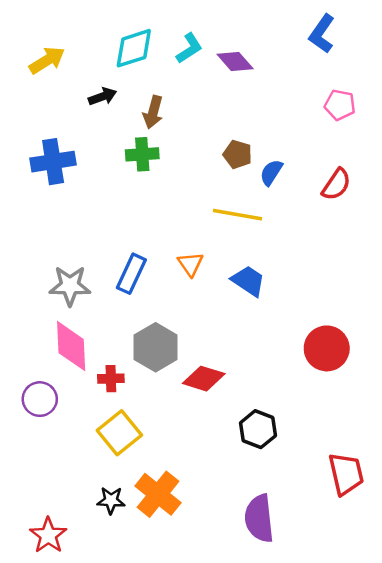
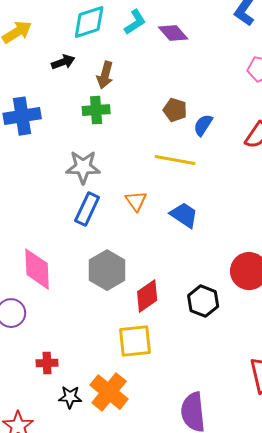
gray star: (70, 286) -> (83, 167), moved
red cross: (111, 379) -> (47, 363), moved
red diamond: (204, 379) -> (147, 296), turned -52
black hexagon: (258, 429) -> (203, 301), moved
yellow square: (119, 433) -> (135, 341), moved, turned 33

